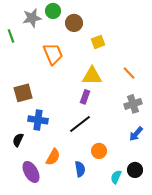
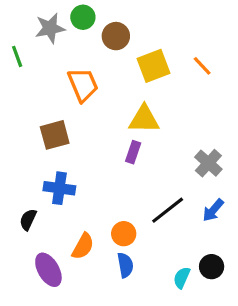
yellow square: (98, 42) -> (154, 66), size x1.5
orange line: (129, 73) -> (202, 66), moved
brown square: (23, 93) -> (55, 135), moved
gray cross: (133, 104) -> (208, 163), turned -30
black line: (80, 124) -> (168, 210), moved
orange circle: (99, 151) -> (124, 234), moved

